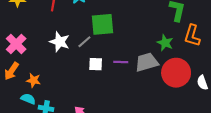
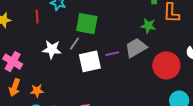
green square: (102, 24) -> (87, 24), turned 30
white square: (96, 64) -> (90, 61), size x1.6
red circle: (176, 73) -> (166, 65), moved

